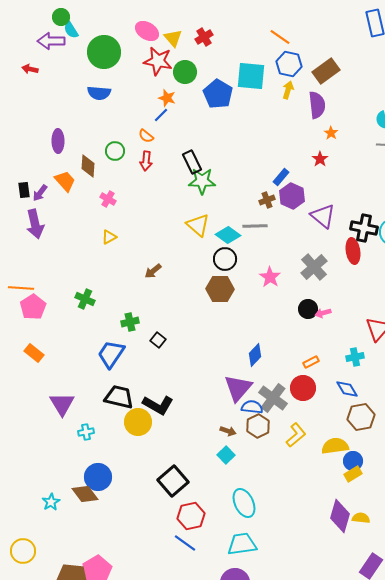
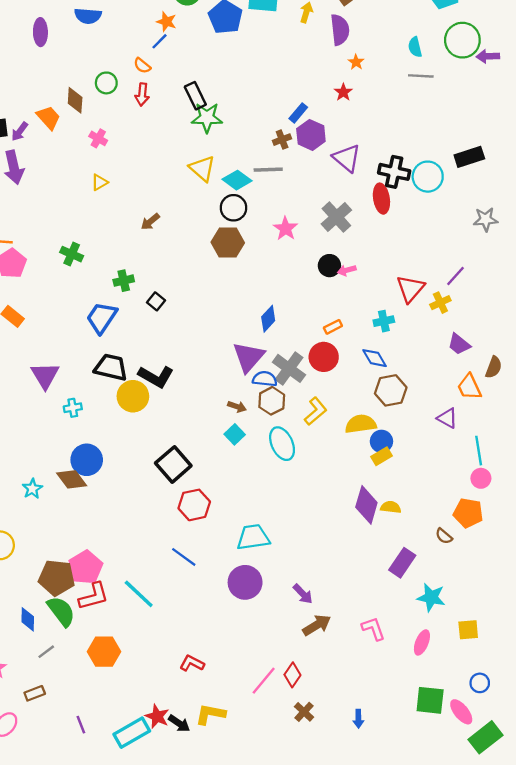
purple ellipse: (58, 141) -> (40, 32), moved
cyan ellipse: (244, 503) -> (282, 444), moved
blue line: (185, 543) -> (184, 557), moved

